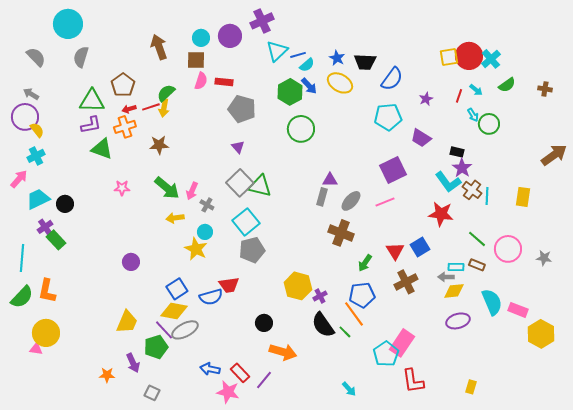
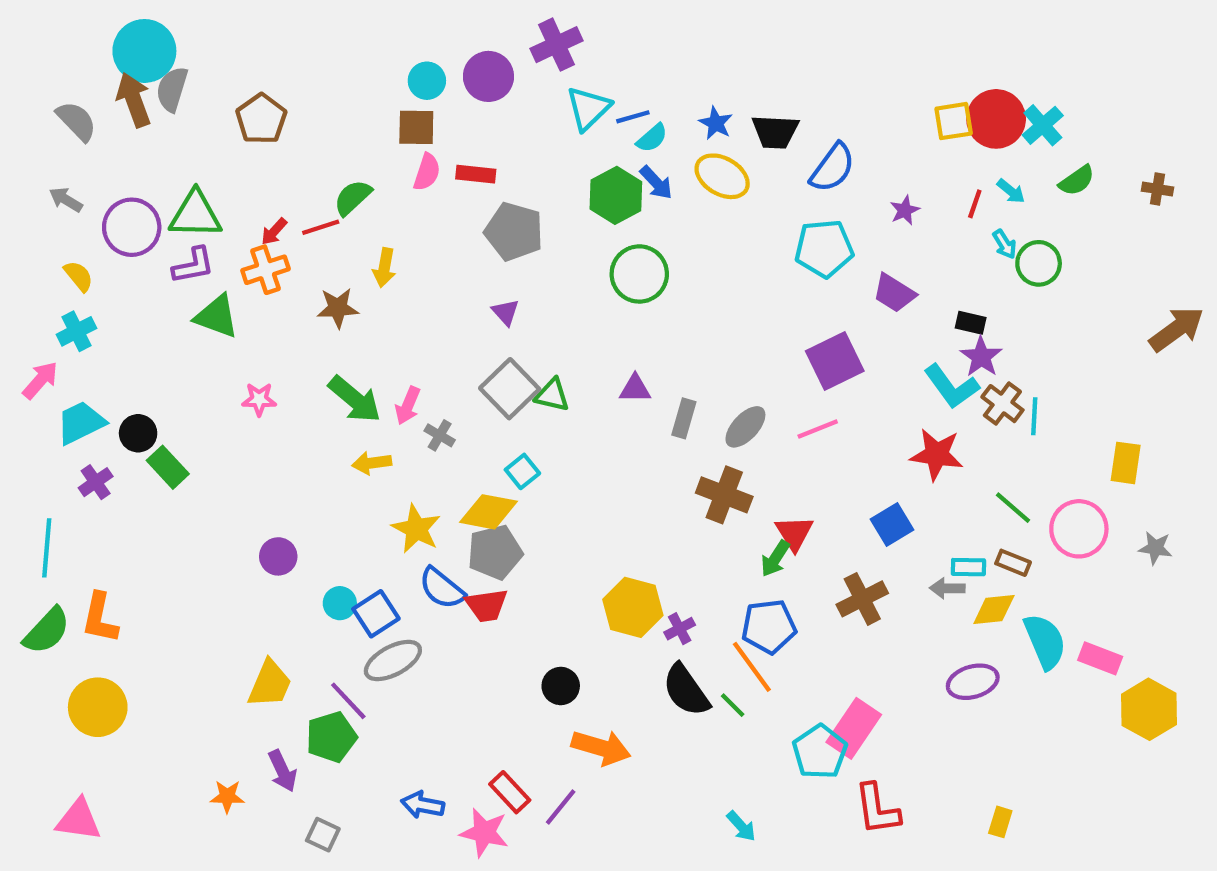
brown arrow: (159, 47) -> (134, 100), moved
gray semicircle: (81, 57) -> (172, 89), moved
brown pentagon: (123, 85) -> (261, 119), moved
yellow arrow: (164, 108) -> (384, 268), moved
red arrow: (129, 109) -> (274, 231), turned -32
purple circle: (25, 117) -> (132, 227), moved
purple triangle: (330, 180) -> (635, 389), moved
green triangle: (260, 186) -> (552, 395), size x0.7
yellow rectangle: (523, 197) -> (1126, 463), moved
cyan square: (246, 222) -> (522, 471), size x0.6
cyan circle: (205, 232) -> (340, 603), moved
green rectangle: (56, 240) -> (168, 467), moved
gray pentagon: (252, 250) -> (495, 552), moved
red triangle: (395, 251) -> (794, 533), moved
yellow diamond: (454, 291) -> (994, 610), moved
blue semicircle: (211, 297) -> (442, 588), moved, turned 55
yellow diamond: (174, 311) -> (488, 512), moved
gray ellipse: (185, 330) -> (393, 660), moved
pink triangle: (36, 349) -> (79, 820), moved, size x1.6
blue arrow: (210, 369) -> (423, 805), moved

